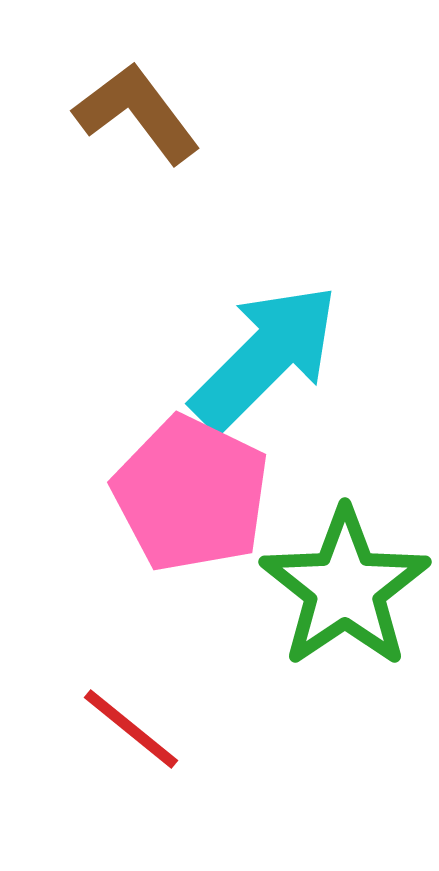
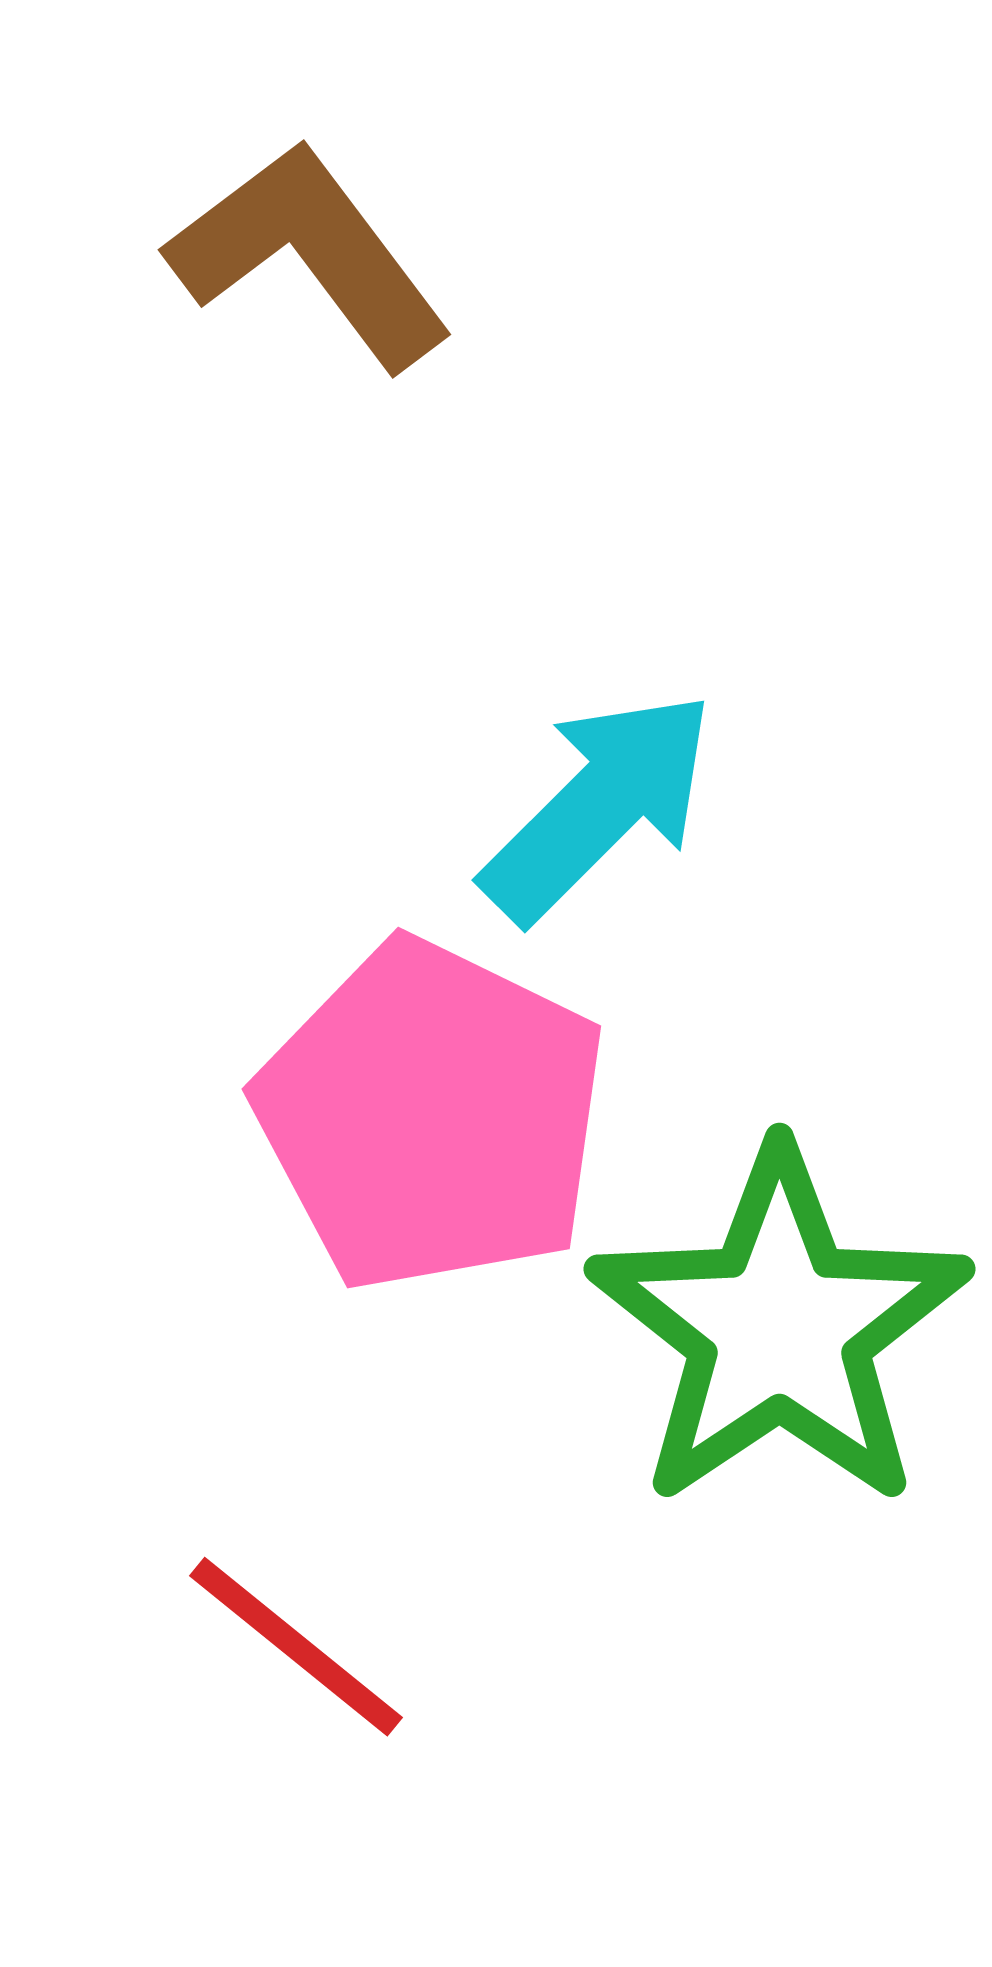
cyan arrow: (265, 357) -> (599, 806), size x0.7

